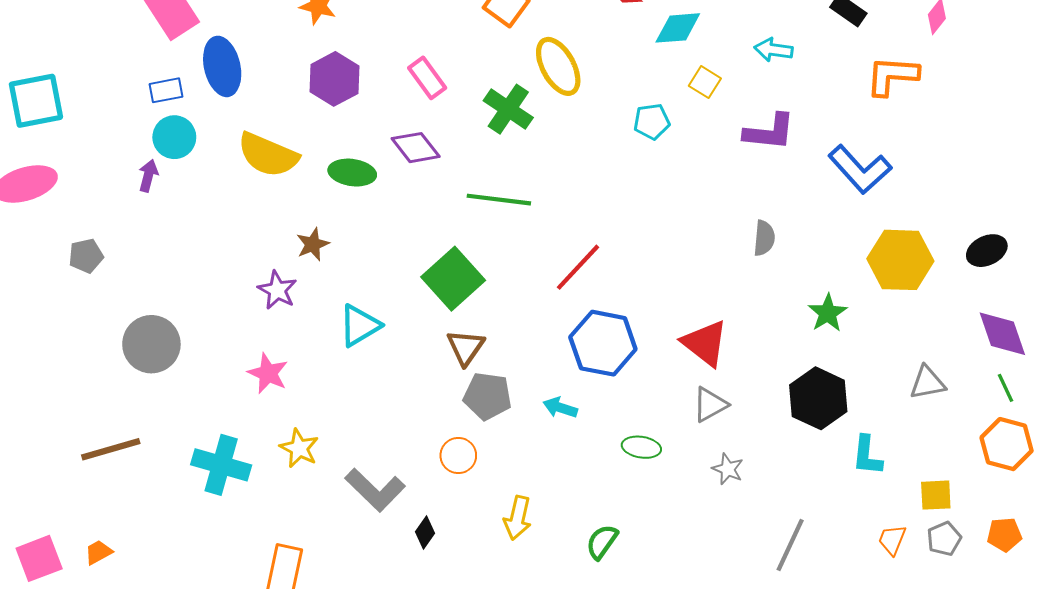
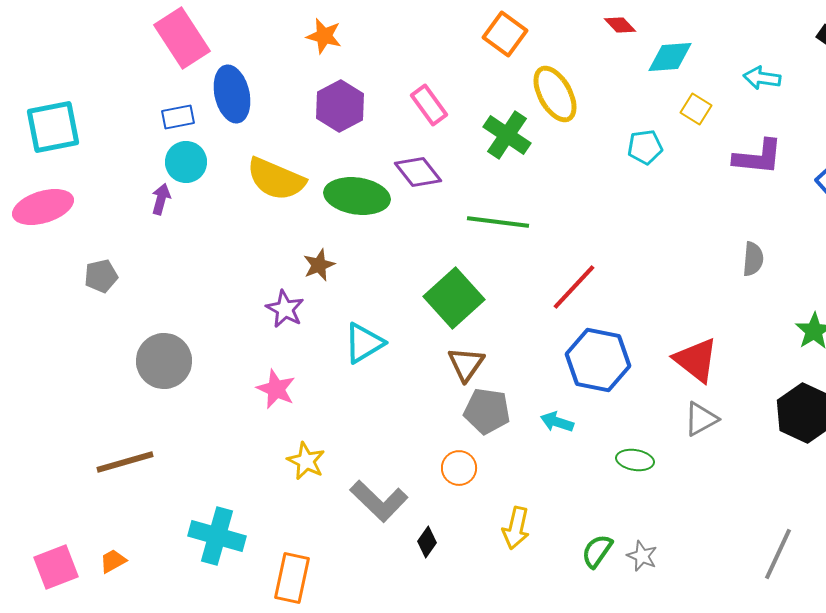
green ellipse: (352, 173) -> (357, 196), size x1.4
cyan cross: (221, 465) -> (217, 536), moved
gray star: (728, 469) -> (642, 556), moved

